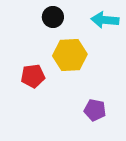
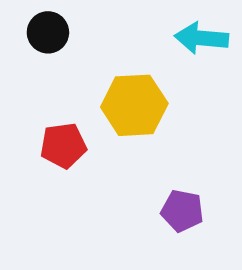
black circle: (53, 17) -> (48, 32), moved

